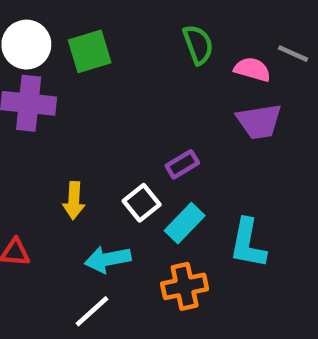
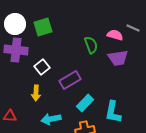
green semicircle: (198, 45) -> (91, 45), moved
purple rectangle: (182, 164) -> (70, 80), moved, size x1.5
white square: (142, 203) -> (42, 67), moved

